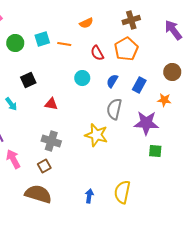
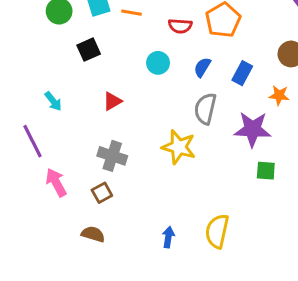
red semicircle: (97, 53) -> (180, 26), turned -56
black square: (28, 80) -> (89, 50), moved
red triangle: (51, 104) -> (112, 101), turned -40
brown semicircle: (38, 194) -> (93, 234), size x0.6

